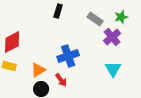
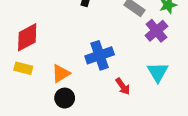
red arrow: (61, 80) -> (123, 86), moved

